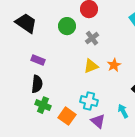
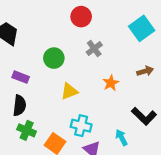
green circle: (67, 26) -> (54, 58), moved
gray cross: (92, 38) -> (94, 49), moved
yellow triangle: (91, 66) -> (69, 91), moved

